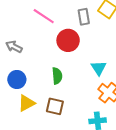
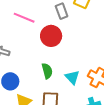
cyan triangle: (99, 68) -> (72, 77), moved

